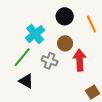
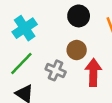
cyan cross: (35, 34) -> (25, 28), moved

